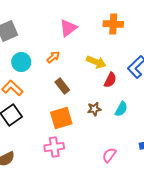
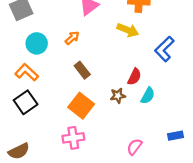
yellow arrow: (96, 62) -> (128, 30), moved
red semicircle: (110, 80) -> (134, 77), moved
orange square: (61, 118) -> (81, 106), turned -35

